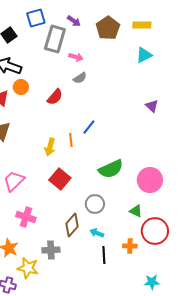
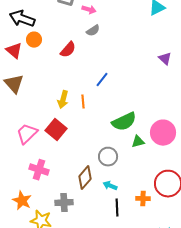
orange line: (71, 140) -> (83, 102), moved
red square: (60, 179) -> (56, 130), moved
green triangle: (136, 211) -> (138, 142), moved, turned -40

